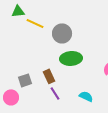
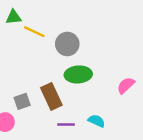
brown rectangle: (49, 76) -> (51, 96), size x1.5
purple line: (55, 93) -> (66, 125), moved, turned -56

